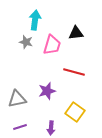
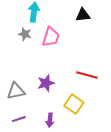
black triangle: (76, 33) -> (83, 15), moved
red line: (74, 72) -> (87, 75), moved

